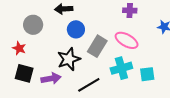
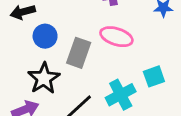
cyan cross: (121, 68) -> (121, 95), moved

